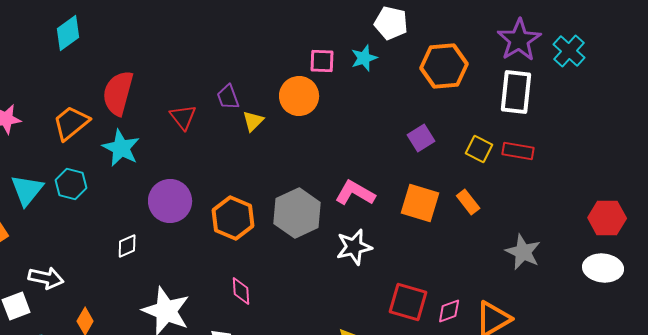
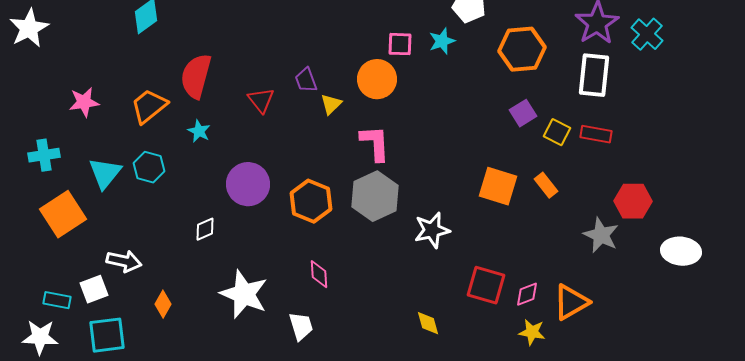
purple square: (421, 138) -> (523, 113), moved
cyan star: (121, 148) -> (199, 131), size x0.6
pink L-shape: (355, 193) -> (375, 143), moved, turned 57
red hexagon: (607, 218) -> (633, 201), moved

